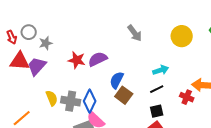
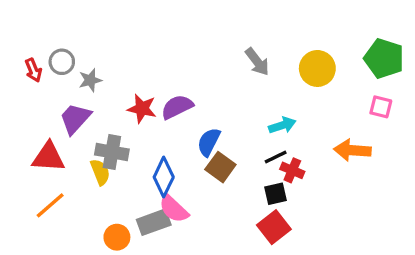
gray arrow: (135, 33) -> (257, 62), moved
red triangle: (20, 61) -> (48, 157), moved
red cross: (187, 97) -> (292, 170), moved
gray cross: (71, 101) -> (112, 152), moved

